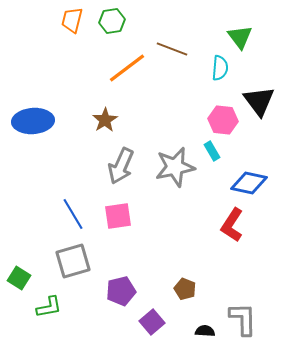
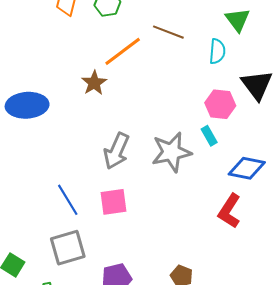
brown star: (105, 120) -> (94, 83), moved

